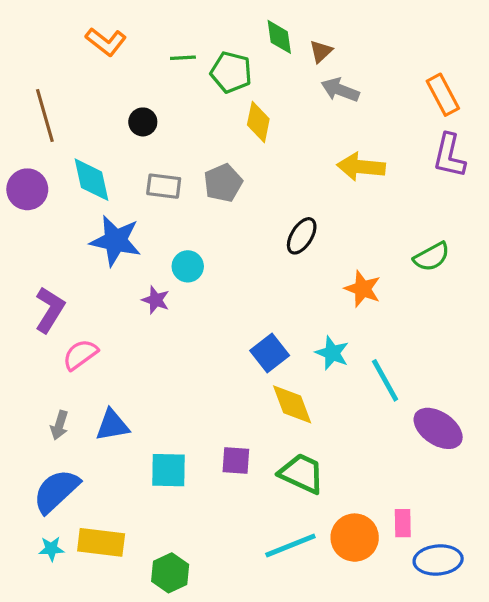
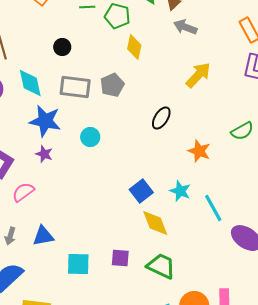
yellow arrow: (361, 167) -> (198, 75), turned 128
gray rectangle: (164, 186) -> (75, 87), size x1.4
purple star: (156, 300) -> (44, 154), moved

